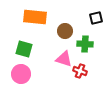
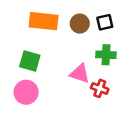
black square: (96, 18) -> (105, 22), moved
brown circle: (65, 31) -> (80, 24), moved

